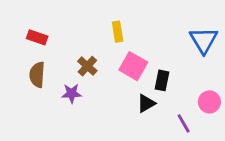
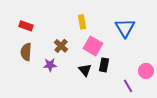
blue triangle: (204, 40) -> (125, 28), moved
black rectangle: (162, 80) -> (104, 65), moved
black triangle: (146, 103) -> (85, 70), moved, turned -40

